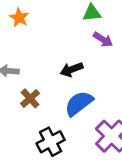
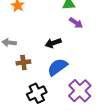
brown cross: (30, 98) -> (23, 62), turned 32

